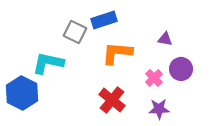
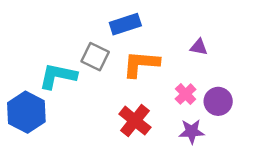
gray square: (75, 32) -> (95, 57), moved
purple circle: (181, 69) -> (218, 101), moved

